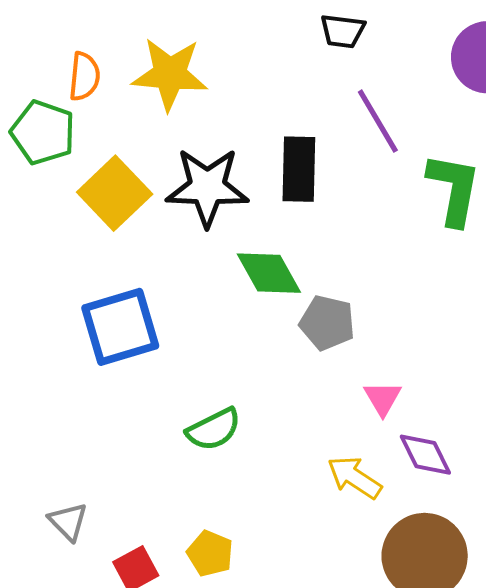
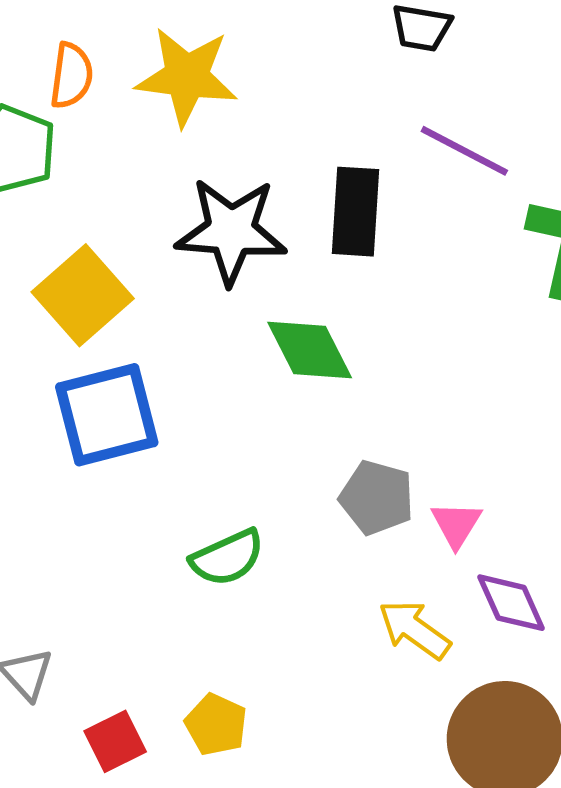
purple line: (378, 121) -> (464, 151), turned -34
yellow square: (115, 193) -> (83, 295), moved
gray pentagon: (327, 323) -> (377, 498), moved

